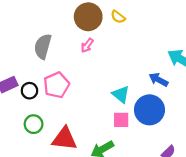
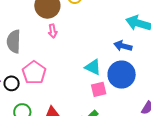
pink arrow: (87, 45) -> (53, 31), turned -32

